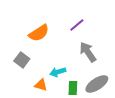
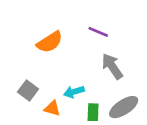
purple line: (77, 25) -> (98, 32), turned 63
gray square: (22, 60) -> (28, 91), moved

